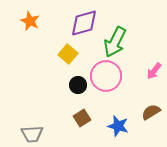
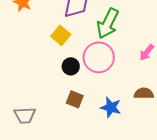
brown semicircle: (151, 112) -> (144, 93), turned 30
brown square: (82, 118) -> (75, 99), turned -36

